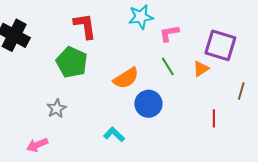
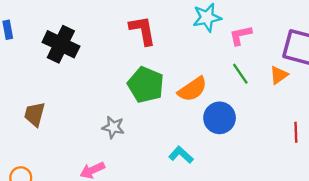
green pentagon: (72, 62) -> (146, 85), moved
gray star: (57, 109) -> (113, 127), turned -30

